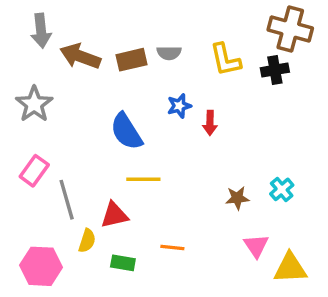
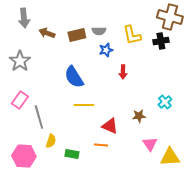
brown arrow: (80, 56) -> (47, 33), size x0.7
blue star: (179, 106) -> (106, 50), moved
cyan cross: (282, 189) -> (165, 102), moved
red triangle: (114, 215) -> (110, 126), moved, turned 36

